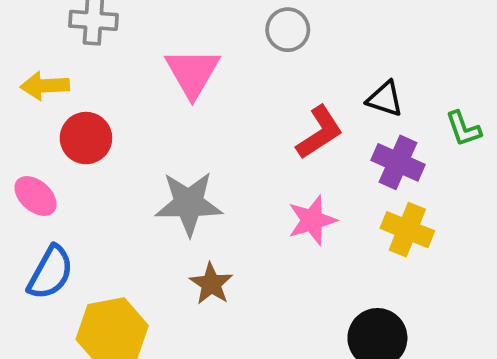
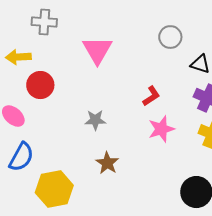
gray circle: (288, 30) -> (170, 37), moved
red L-shape: (320, 132) -> (151, 96), moved, size x0.7
gray star: (189, 203) -> (95, 120), size x0.6

